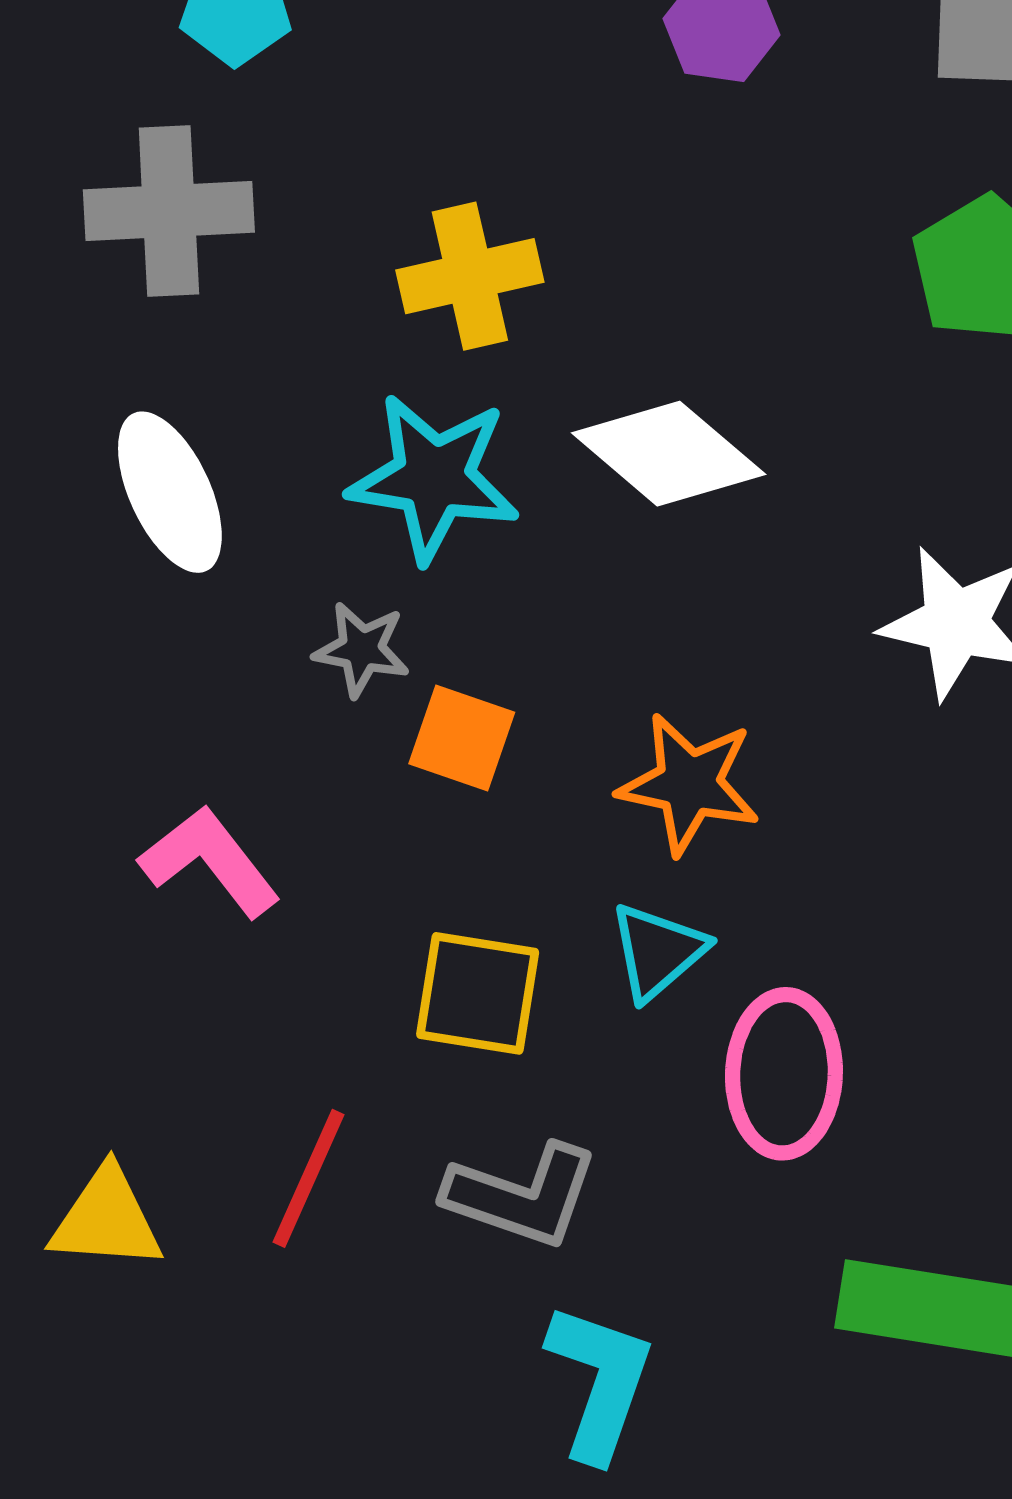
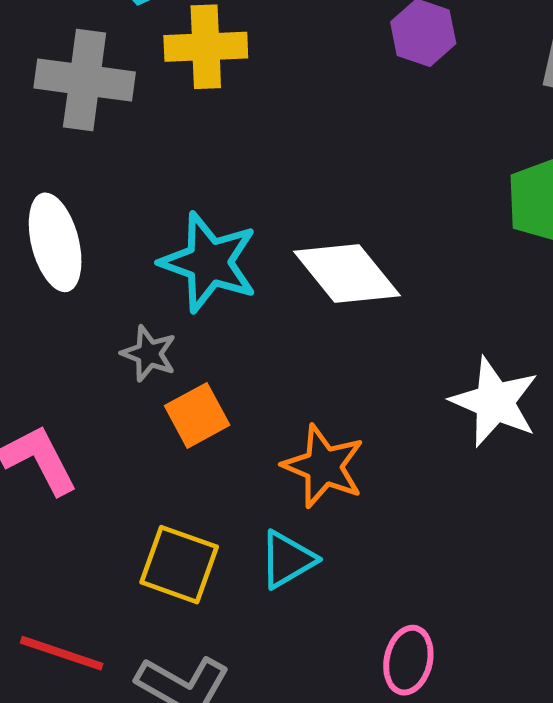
yellow cross: (470, 276) -> (206, 47), moved
orange square: (462, 738) -> (197, 415), turned 32
pink ellipse: (784, 1074) -> (408, 660), moved, size x0.7
red line: (308, 1178) -> (62, 653), turned 74

